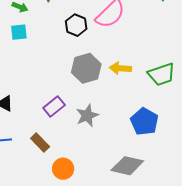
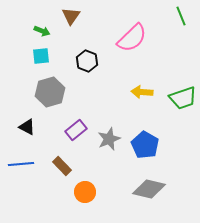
black hexagon: (76, 25) -> (87, 61), moved
gray hexagon: (86, 68) -> (50, 92), moved
blue pentagon: (144, 121) -> (145, 145), moved

